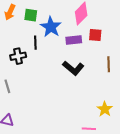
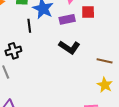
black cross: (18, 56) -> (13, 51), moved
brown line: (109, 64) -> (105, 61), moved, turned -70

